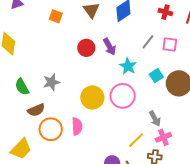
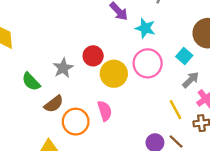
red circle: (86, 48) -> (93, 56), moved
cyan square: (156, 76) -> (184, 56), moved
gray arrow: (155, 119) -> (191, 80), turned -91
yellow line: (136, 140) -> (175, 110), turned -60

